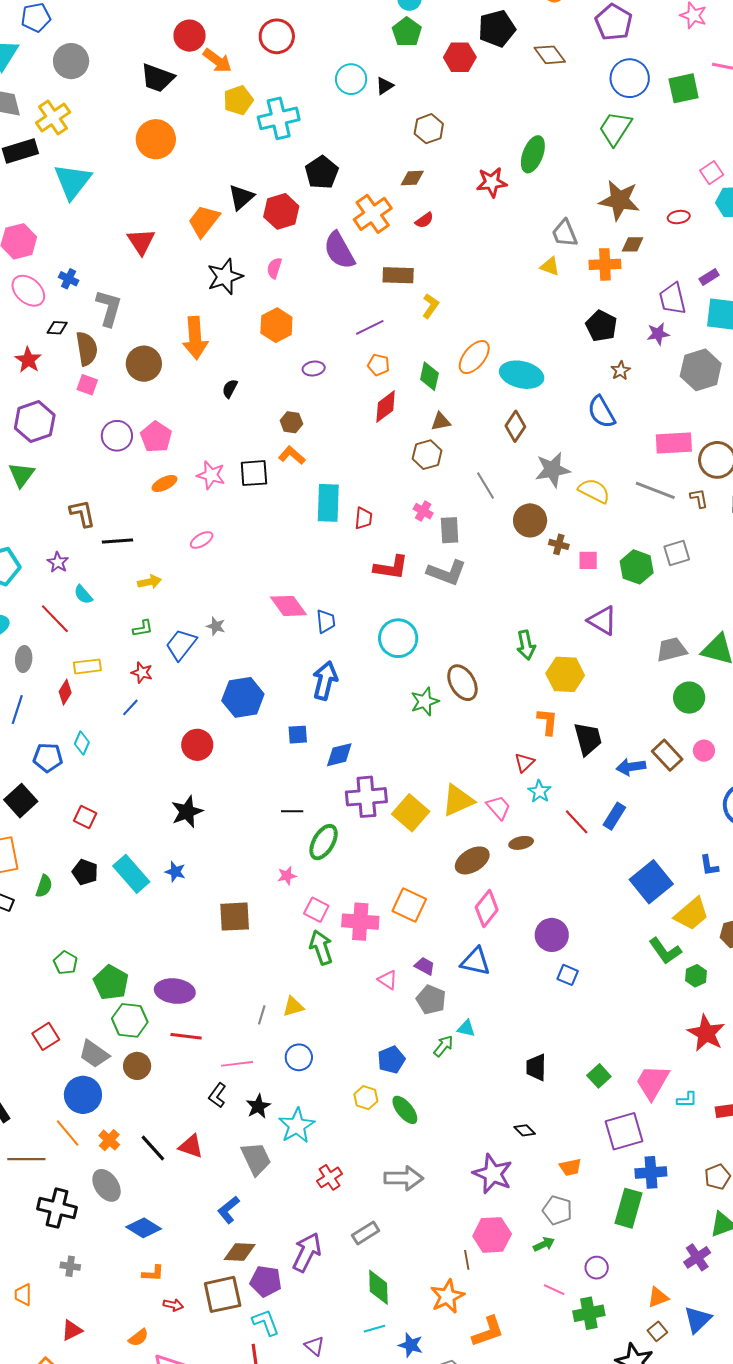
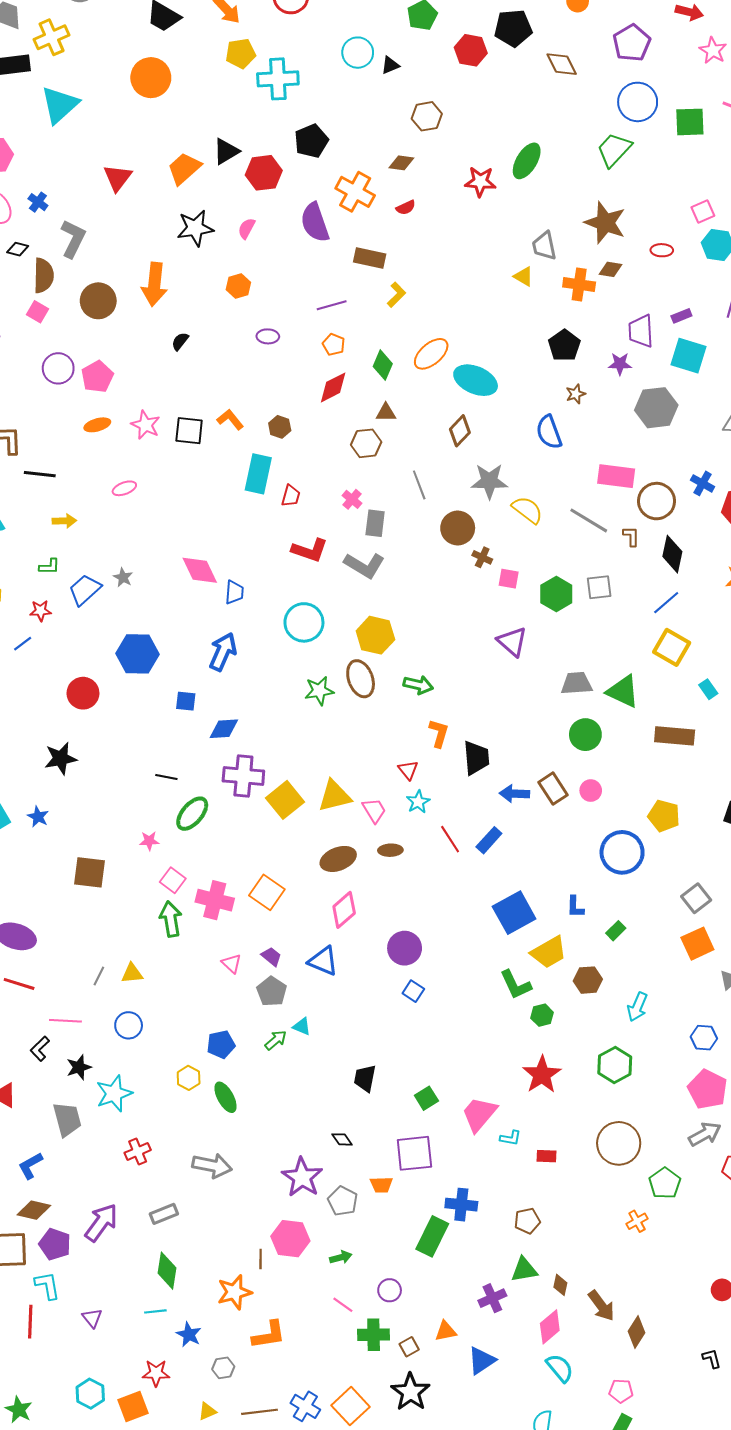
orange cross: (373, 214) -> (355, 192), turned -36
orange hexagon: (276, 325) -> (238, 286), size x0.7
brown hexagon: (291, 422) -> (280, 427), moved
green arrow: (526, 645) -> (418, 685), moved, turned -76
red star: (142, 673) -> (40, 611), turned -30
yellow hexagon: (565, 674) -> (375, 635), moved
red triangle: (524, 762) -> (408, 770), turned -35
purple square: (624, 1131) -> (414, 1153), moved
gray pentagon: (557, 1210) -> (343, 1201), moved
brown square: (657, 1331) -> (409, 1347), moved

